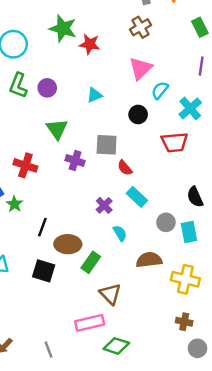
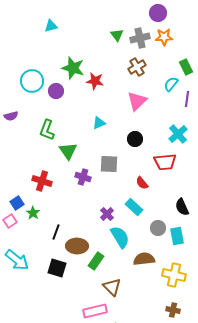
green L-shape: (18, 85) -> (47, 130), moved
purple circle: (47, 88) -> (56, 91), moved
cyan semicircle: (160, 90) -> (171, 84), moved
red semicircle: (125, 168) -> (142, 183), moved
cyan semicircle: (120, 233) -> (120, 237), size x1.6

